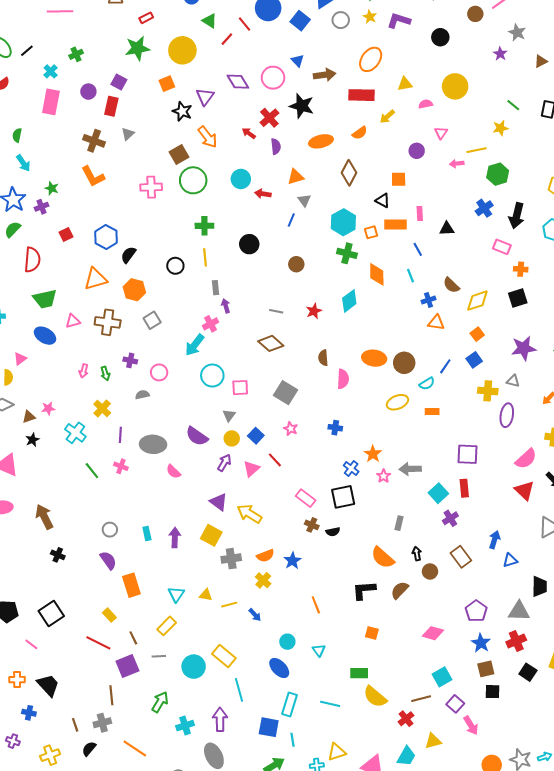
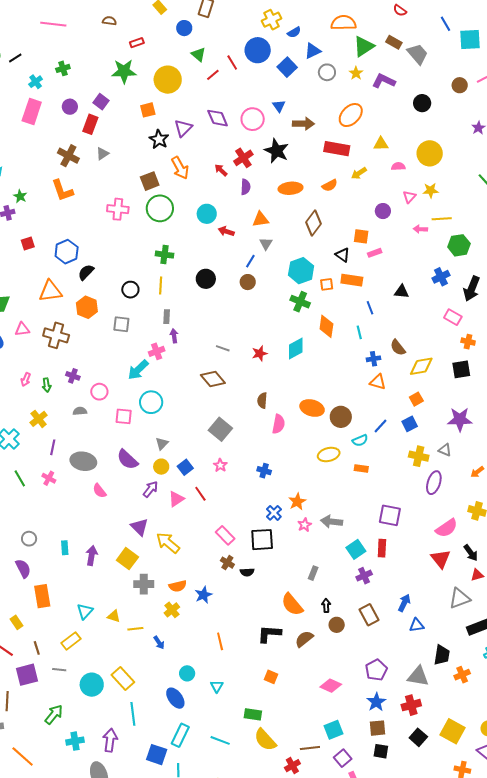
yellow star: (501, 128) -> (431, 190), moved
pink rectangle: (420, 214) -> (375, 253), moved, turned 64
brown circle: (296, 264) -> (248, 282), moved
gray square: (152, 320) -> (121, 324), moved, turned 30
pink square: (240, 388) -> (124, 416), moved

